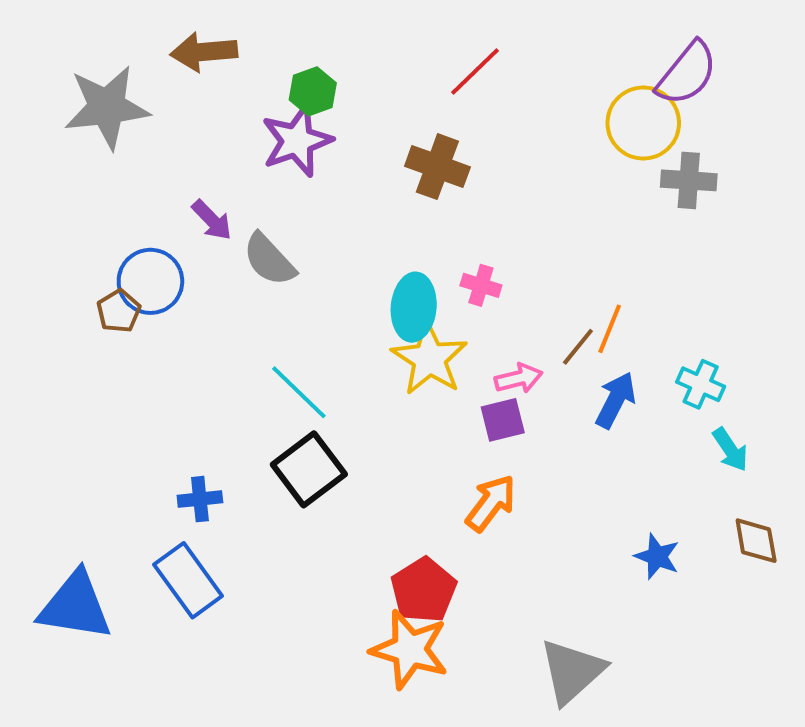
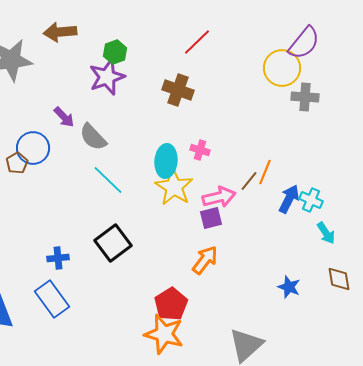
pink arrow: (519, 378) -> (219, 197), size x1.4
cyan line: (299, 392) -> (108, 180), moved
blue arrow: (616, 400) -> (289, 199), moved

